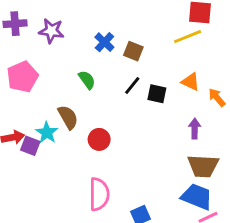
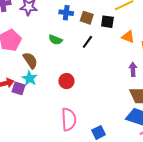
blue cross: (104, 42) -> (66, 13), turned -32
green semicircle: (87, 80) -> (55, 40), turned 152
black square: (157, 94) -> (107, 22), moved
brown semicircle: (68, 117) -> (30, 60), moved

